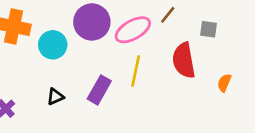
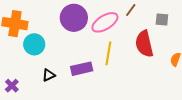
cyan circle: (53, 45) -> (34, 44), moved
purple rectangle: (99, 90) -> (82, 69), turned 50

